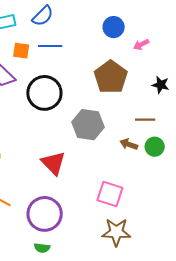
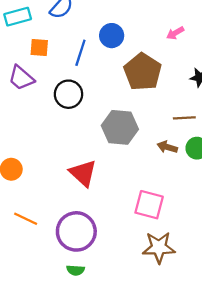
blue circle: (114, 27) -> (112, 36), moved
blue line: (50, 46) -> (80, 53), moved, turned -70
black circle: (44, 93) -> (68, 94), size x0.7

